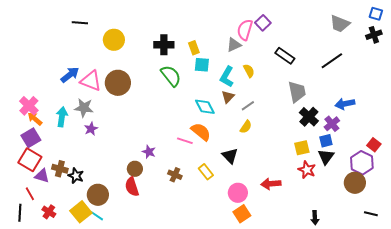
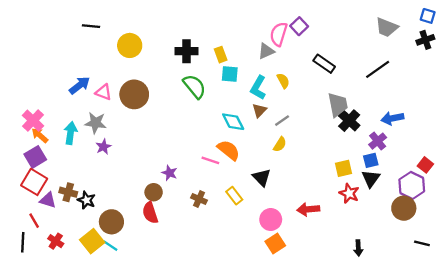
pink triangle: (91, 81) -> (104, 92), size x0.7
black cross: (309, 117) -> (349, 121), moved

